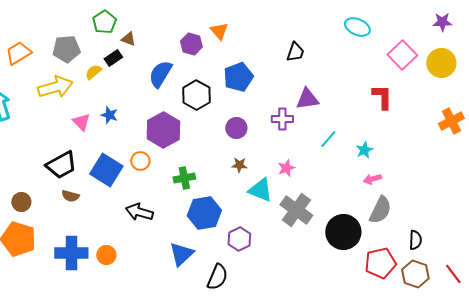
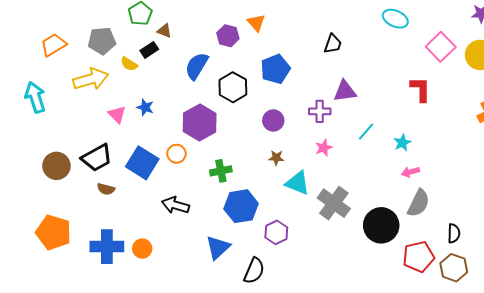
yellow semicircle: (93, 72) -> (129, 64), turned -108
pink star: (286, 168) -> (324, 148), moved
brown circle: (21, 202) -> (56, 166), moved, size x1.4

